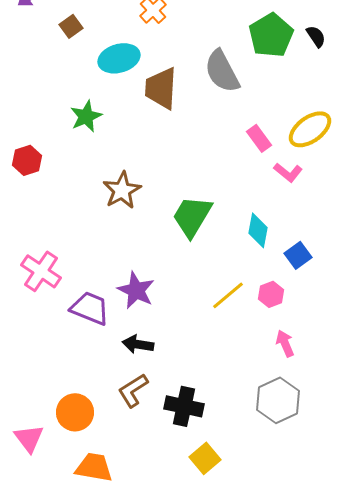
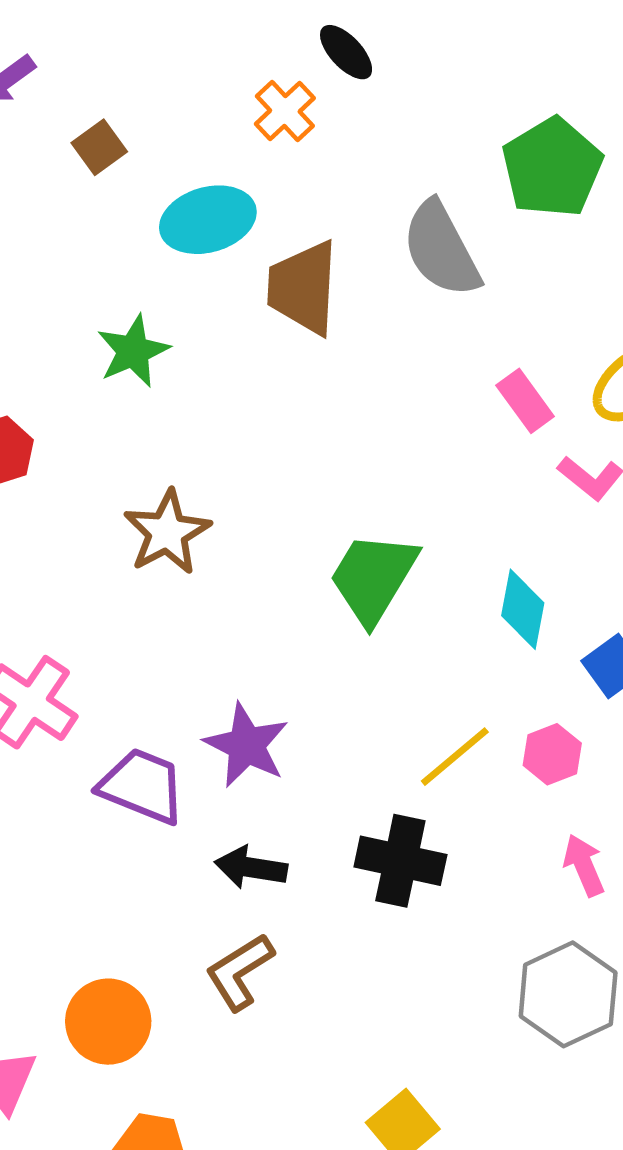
brown star: (122, 190) -> (167, 532), moved
black cross: (184, 406) -> (400, 861), moved

